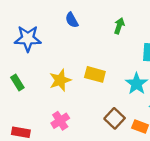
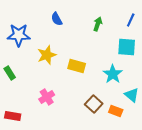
yellow star: (60, 80) -> (47, 55), moved
pink cross: (60, 121) -> (47, 97), moved

